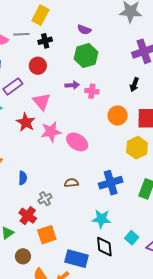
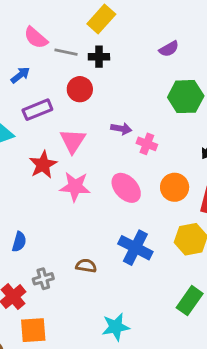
purple semicircle: (84, 30) -> (169, 49), moved, turned -64
gray line: (21, 34) -> (66, 52), moved
green hexagon: (86, 56) -> (186, 97), moved
pink ellipse: (77, 142) -> (126, 188), moved
blue cross: (111, 183) -> (135, 248), moved, turned 30
cyan star: (101, 219) -> (116, 327), turned -30

